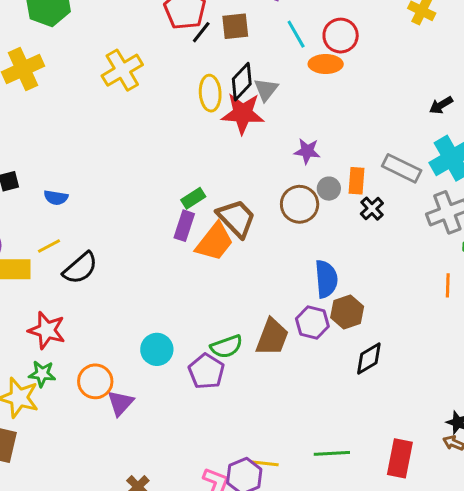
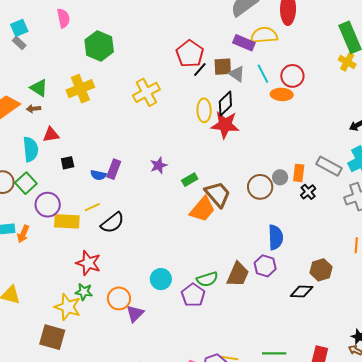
gray triangle: (266, 90) -> (237, 74), moved, turned -36
purple star: (307, 151) -> (159, 165), moved, turned -30
purple rectangle: (184, 226) -> (114, 169), moved
brown hexagon: (347, 312) -> (321, 270), moved
black diamond: (369, 359) -> (302, 292), turned 30

